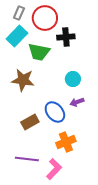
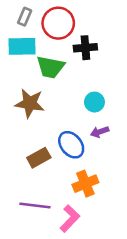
cyan rectangle: (17, 36) -> (22, 46), turned 45

